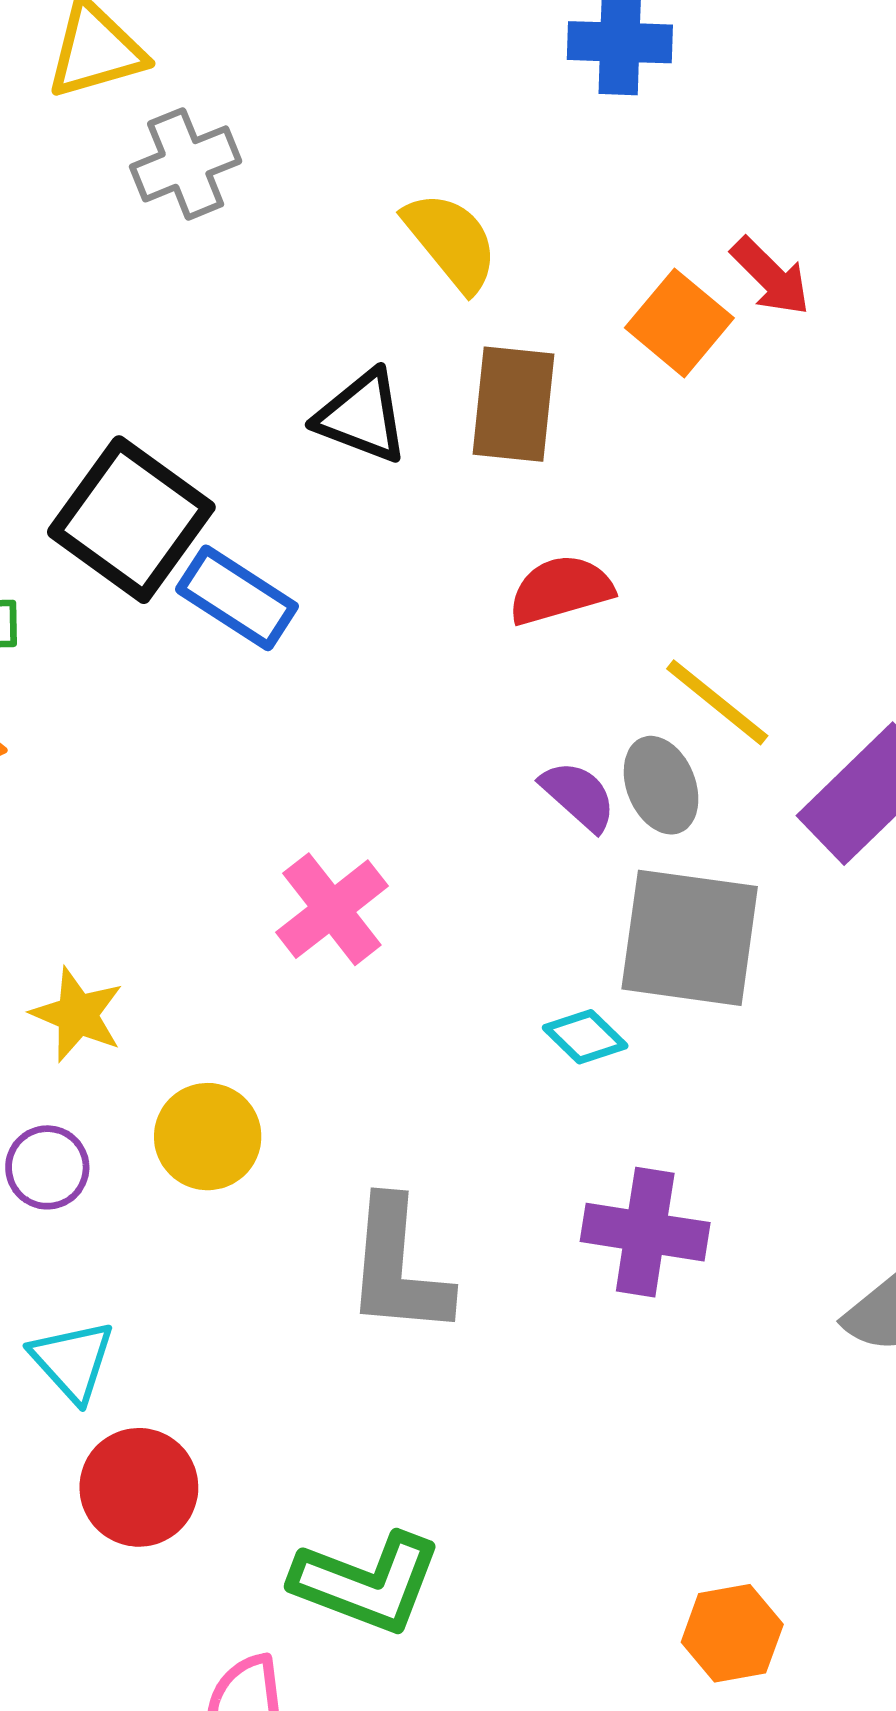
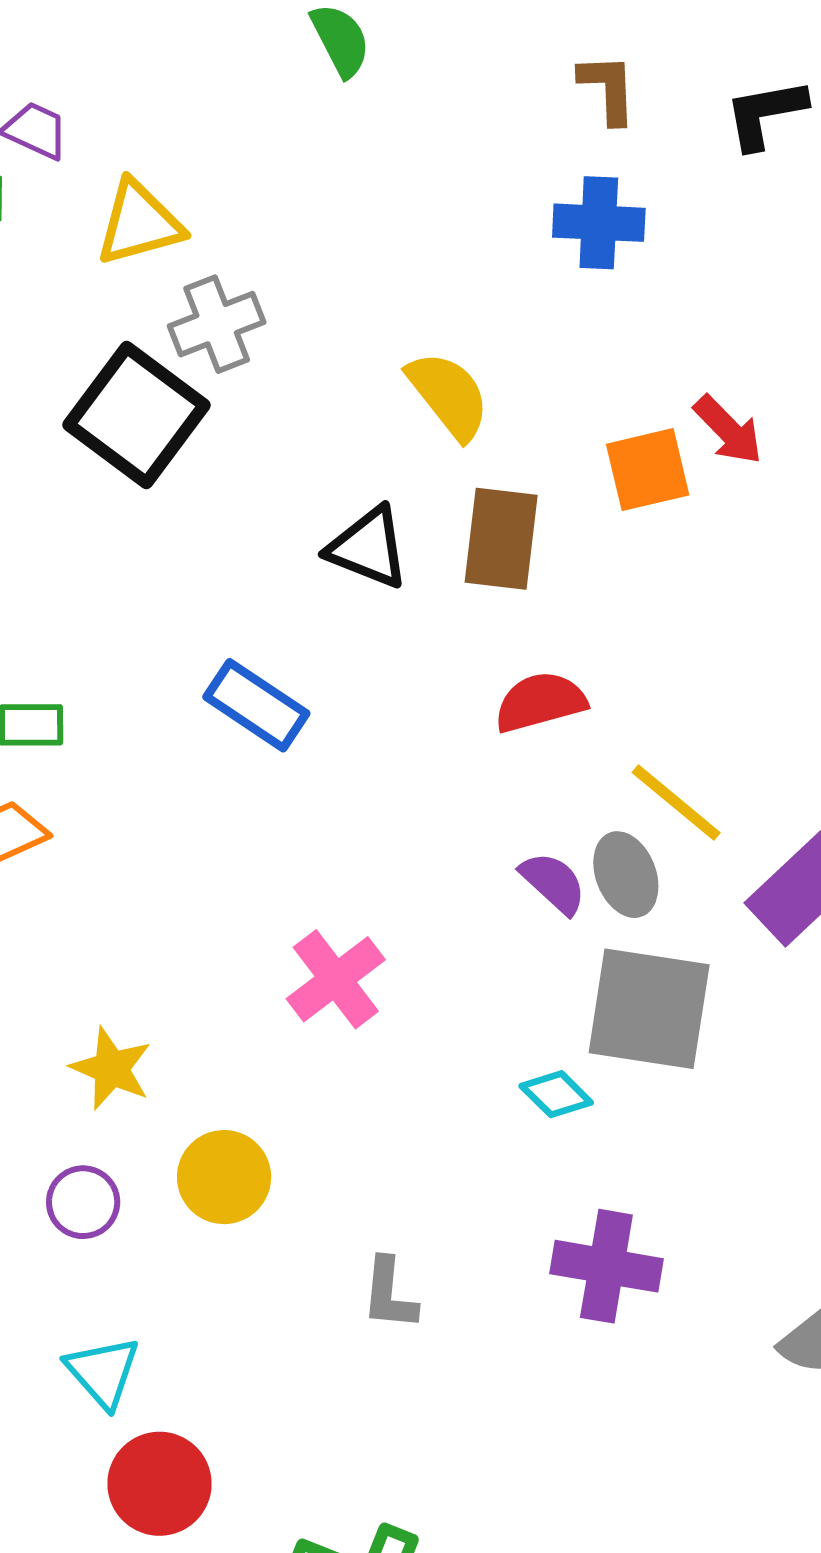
orange square: (679, 323) -> (648, 470), turned 36
black square: (131, 520) -> (137, 415), moved
gray L-shape: (398, 1267) -> (389, 1294), size x0.6

